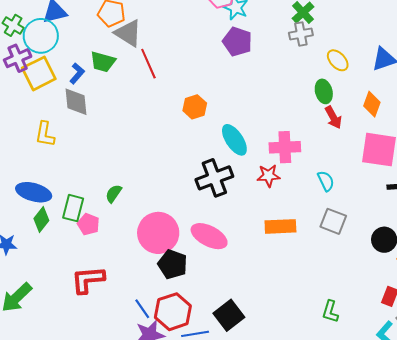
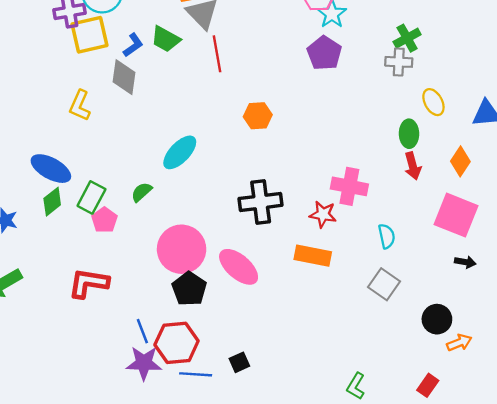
cyan ellipse: (234, 140) -> (180, 152), moved, turned 64
orange rectangle: (280, 226) -> (313, 256), moved
black square: (229, 315) -> (239, 362), size x0.6

